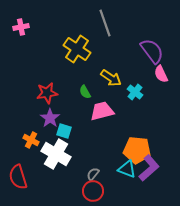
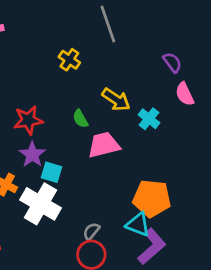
yellow cross: (77, 49) -> (69, 60), size x0.6
purple semicircle: (152, 51) -> (172, 62), size x0.6
purple L-shape: (149, 168) -> (152, 246), moved

